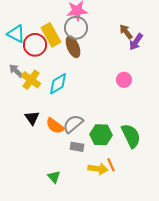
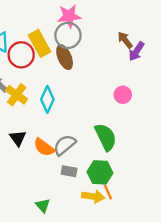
cyan diamond: (58, 84) -> (47, 99), turned -35
green hexagon: (101, 135) -> (100, 172), moved
green semicircle: (131, 136) -> (106, 137), moved

